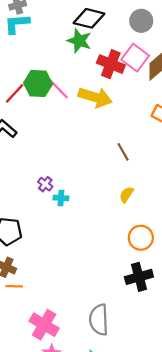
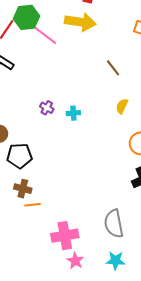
pink line: (57, 88) -> (45, 36), moved
cyan cross: (61, 198) -> (73, 113), moved
pink cross: (44, 325) -> (65, 236), turned -32

